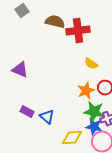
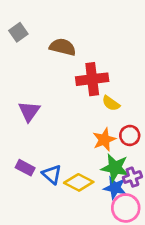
red cross: (78, 31) -> (92, 79), moved
purple triangle: (20, 70) -> (29, 111), moved, turned 42
yellow diamond: (72, 138) -> (79, 182), moved, turned 30

